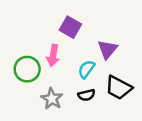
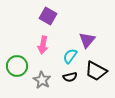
purple square: (70, 27) -> (48, 16), moved
green circle: (27, 69) -> (17, 66), moved

